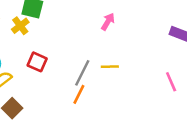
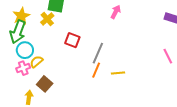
red square: (37, 62) -> (72, 40), moved
yellow line: (110, 67) -> (118, 73), moved

